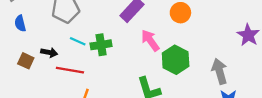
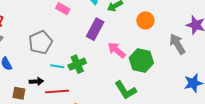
orange circle: (180, 13) -> (145, 20), moved
gray arrow: (219, 71) -> (177, 44), moved

